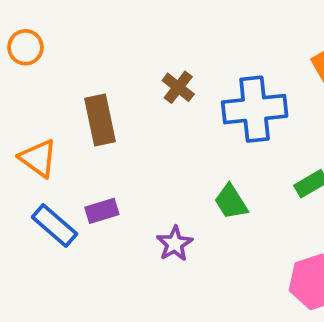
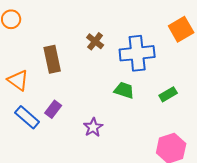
green trapezoid: (231, 202) -> (124, 90), moved, turned 140
purple rectangle: (102, 211) -> (53, 109), turned -36

